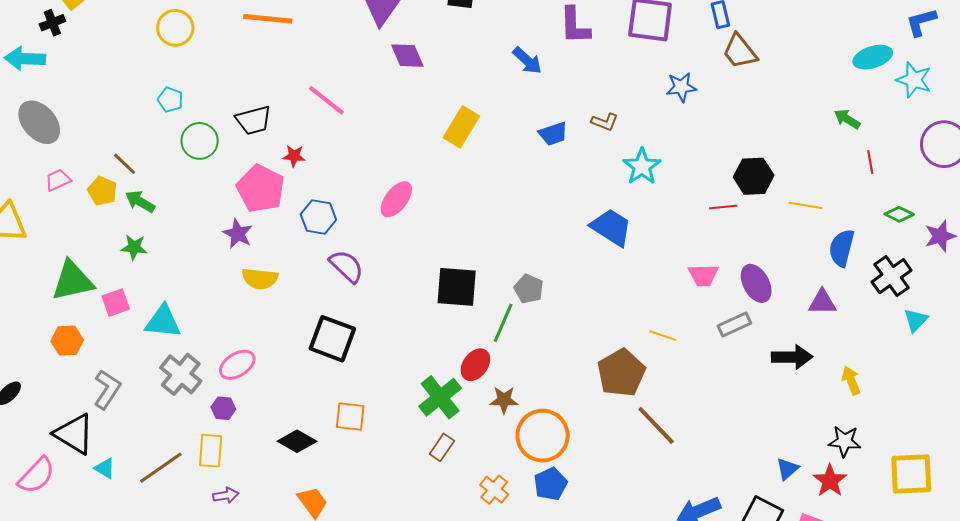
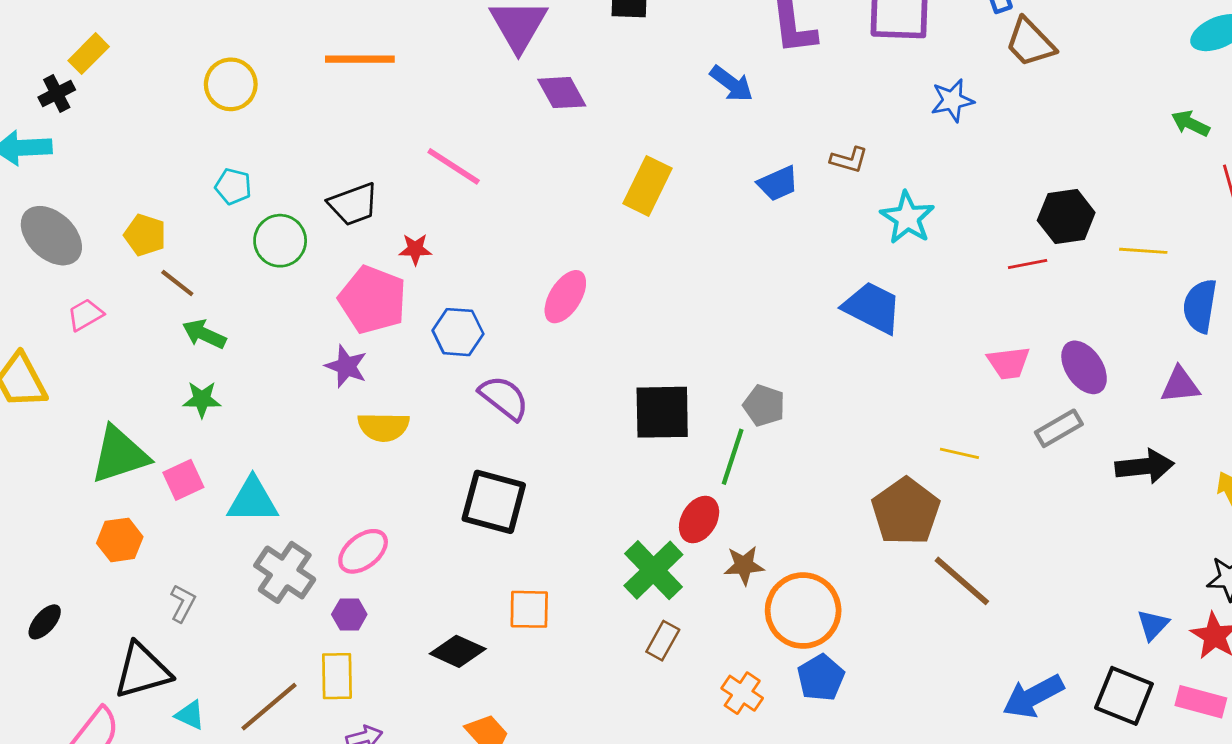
yellow pentagon: (102, 191) -> (145, 235), moved
gray L-shape: (107, 389) -> (183, 603), size x0.7
black triangle: (74, 434) -> (142, 671), turned -42

